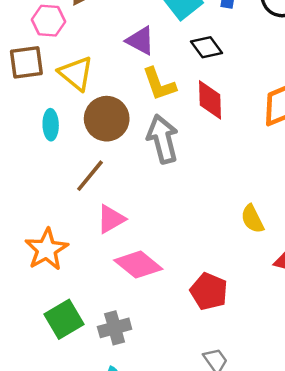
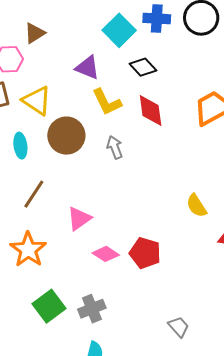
gray arrow: (163, 139) -> (115, 147), size x0.6
brown line: (90, 176) -> (34, 194), moved
pink diamond: (138, 265) -> (106, 254), size x0.7
red pentagon: (209, 291) -> (145, 253), moved

